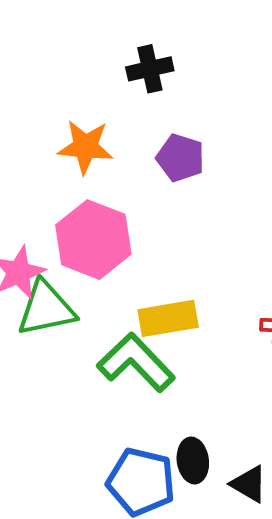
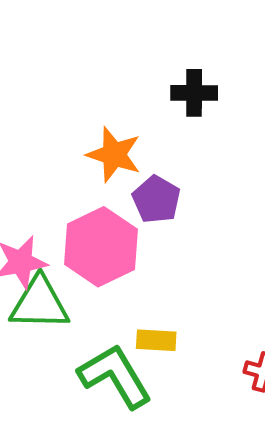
purple pentagon: (180, 158) -> (156, 199), moved
yellow rectangle: (168, 318) -> (156, 340), size x0.7

